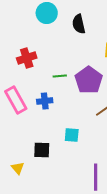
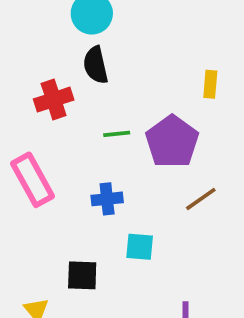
black semicircle: (79, 24) -> (96, 65), moved
blue cross: (45, 101) -> (107, 199), moved

